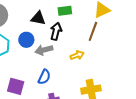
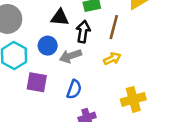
brown line: (93, 31) -> (114, 27), moved
purple square: (16, 86) -> (37, 82), moved

